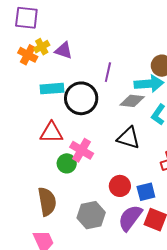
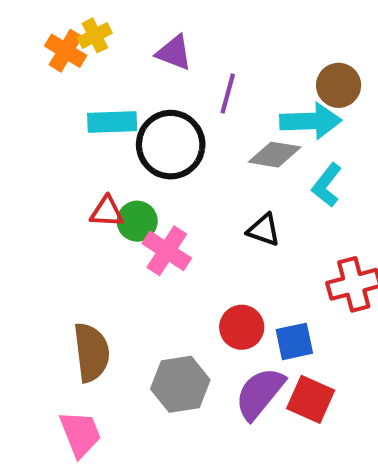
purple triangle: (64, 50) -> (174, 53), moved
red triangle: (51, 133) -> (107, 212), size x0.7
black triangle: (128, 138) -> (264, 230), size x0.7
green circle: (67, 163) -> (137, 221), moved

